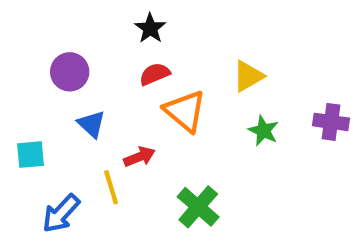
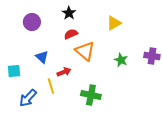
purple circle: (70, 72) -> (32, 22), moved
yellow triangle: (248, 76) -> (114, 23), moved
green cross: (198, 207) -> (91, 95), turned -30

